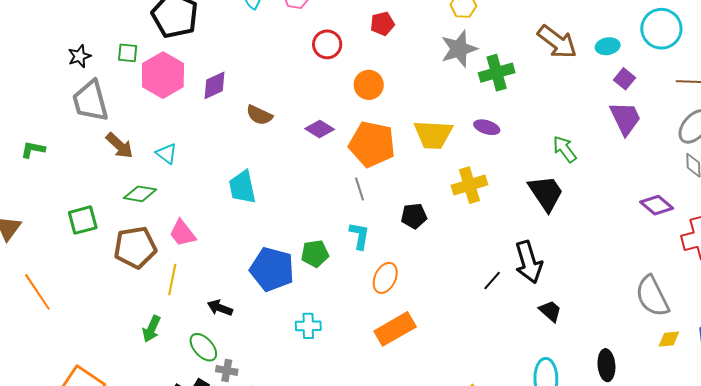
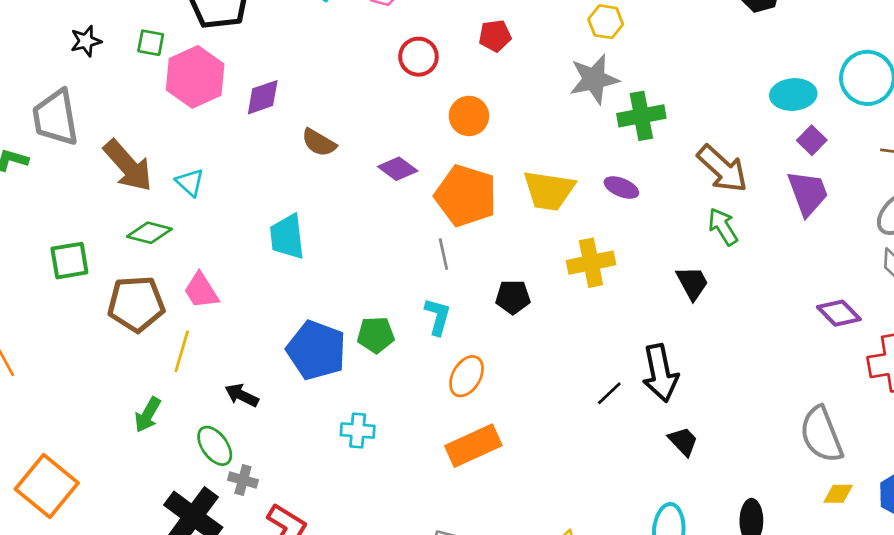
brown arrow: (557, 42) -> (722, 169), moved
cyan ellipse: (608, 46) -> (793, 95), size x1.4
gray trapezoid: (90, 101) -> (55, 118), moved
brown arrow: (119, 146) -> (128, 166), size x1.4
black trapezoid: (546, 193) -> (692, 283), size x0.7

